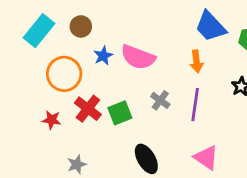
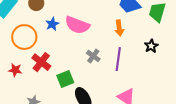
green square: (120, 113) -> (65, 79), moved

